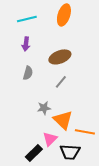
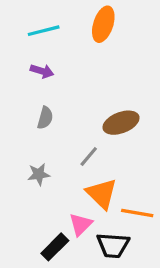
purple arrow: (26, 44) -> (42, 71), turned -80
brown ellipse: (60, 57) -> (121, 123), moved
gray line: (61, 82) -> (89, 157), moved
gray star: (44, 108) -> (39, 174), moved

